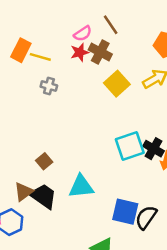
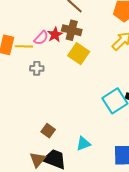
pink semicircle: (83, 34) -> (41, 38), moved
yellow square: (117, 84) -> (79, 54), moved
cyan triangle: (81, 186) -> (83, 144), size x0.7

